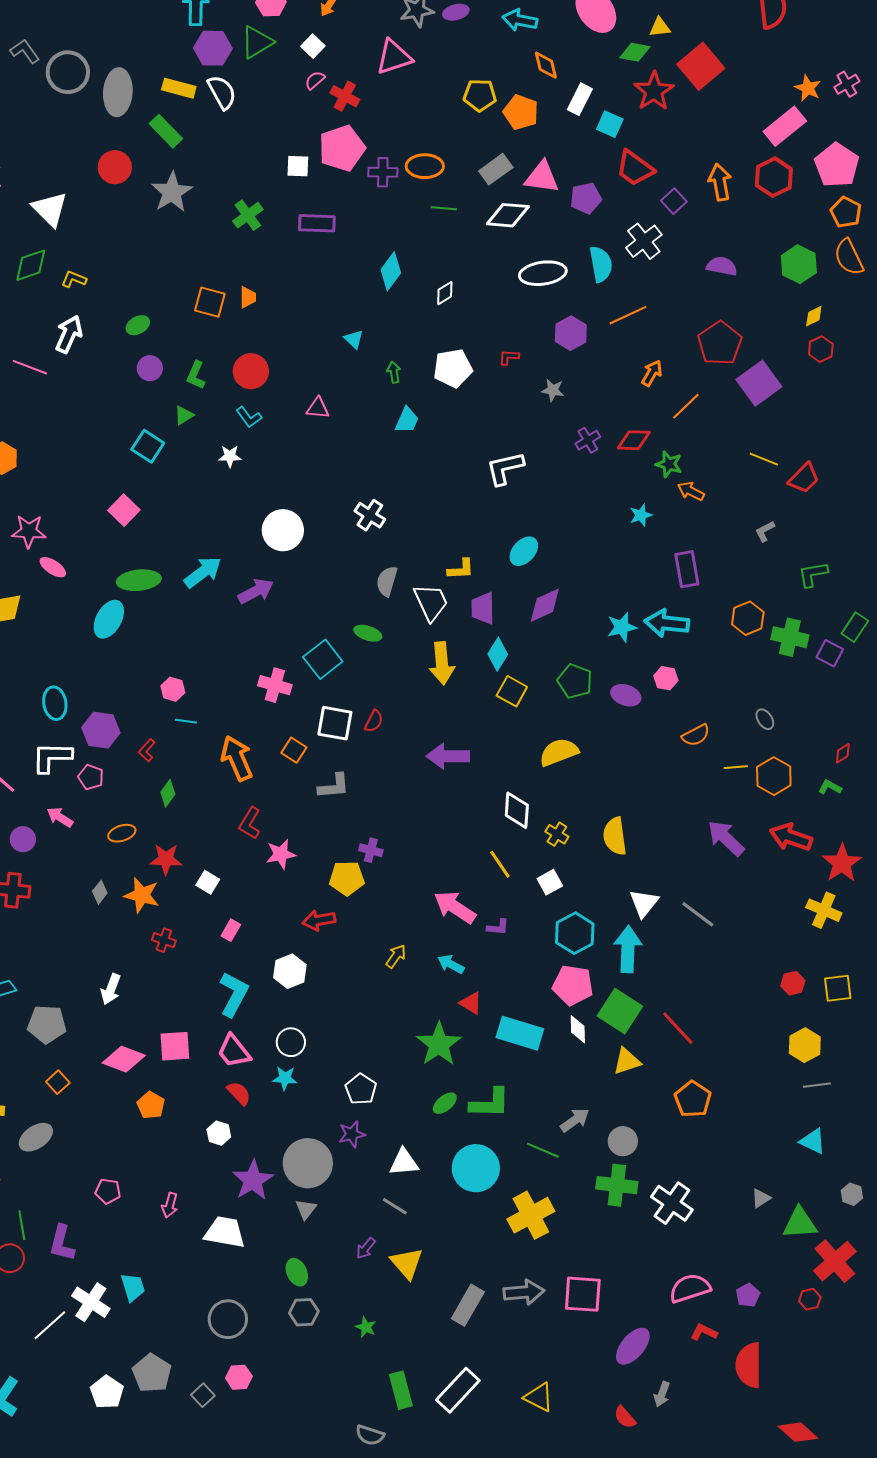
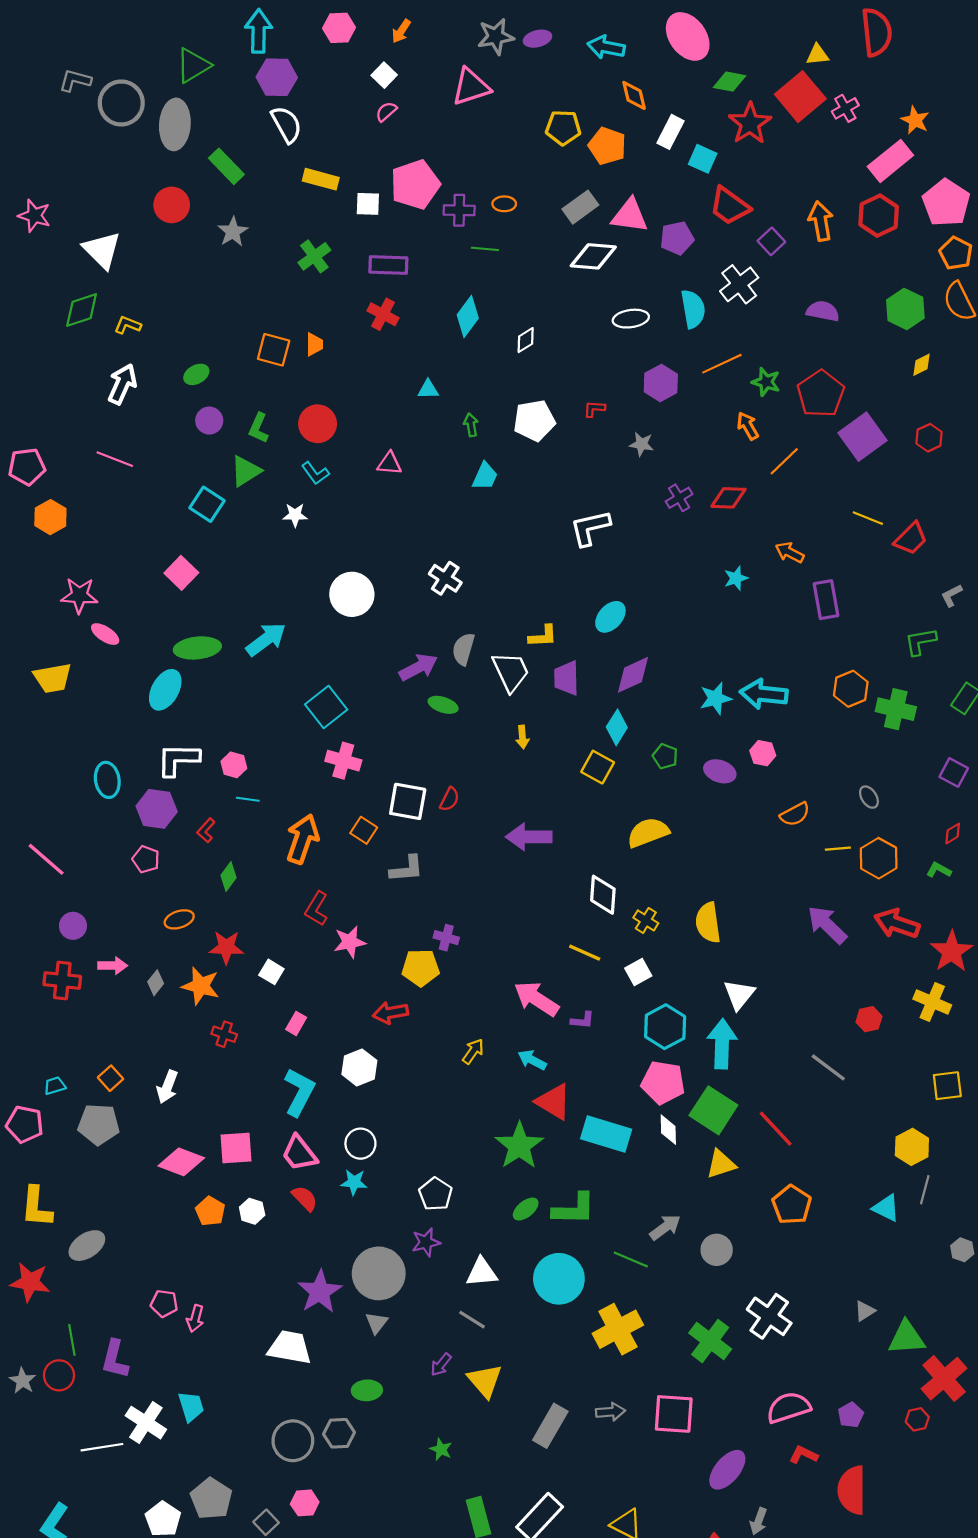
yellow triangle: (660, 27) -> (817, 55), moved
green triangle: (257, 42) -> (193, 65), moved
gray L-shape: (25, 51) -> (75, 80), turned -40
pink cross: (847, 84) -> (845, 108), moved
yellow rectangle: (179, 88) -> (321, 179), moved
red cross: (345, 96) -> (383, 314), moved
orange ellipse: (425, 166) -> (504, 204), size x0.6
gray star: (172, 192) -> (233, 232), size x0.7
green line: (444, 208) -> (485, 249), moved
white ellipse: (543, 273) -> (631, 319), size x0.7
cyan triangle: (354, 339) -> (428, 389), turned -45
red hexagon: (821, 349) -> (929, 438), moved
pink line: (30, 367) -> (115, 459), moved
orange arrow: (652, 373) -> (748, 426), turned -60
green triangle: (184, 415) -> (246, 471), size x1.5
green star: (669, 464) -> (766, 382), moved
gray L-shape: (765, 531) -> (952, 595), moved
purple rectangle: (687, 569) -> (826, 600), moved
purple arrow: (256, 591) -> (418, 667), moved
purple square: (830, 653) -> (954, 772), moved
cyan diamond: (498, 654) -> (617, 727), moved
cyan square: (323, 659) -> (326, 707), moved
yellow arrow: (442, 663) -> (522, 737), size x0.5
green pentagon: (575, 681) -> (665, 756), size x0.7
white L-shape: (52, 757) -> (178, 760), moved
orange arrow: (237, 758) -> (303, 839), turned 42
pink arrow: (60, 817) -> (113, 966), moved, turned 148
yellow line: (500, 864) -> (585, 953), turned -32
gray line: (698, 914) -> (828, 1067), moved
red hexagon: (793, 983) -> (869, 1019), moved
red triangle: (471, 1003) -> (554, 1102), size x1.5
orange square: (58, 1082) -> (110, 1078), moved
gray line: (817, 1085) -> (925, 1190), turned -68
white hexagon: (219, 1133) -> (252, 1211), moved
cyan triangle: (813, 1141) -> (886, 1208), moved
green cross: (617, 1185) -> (710, 1341), moved, turned 30
gray hexagon: (852, 1194) -> (962, 1250), moved
pink arrow: (170, 1205) -> (195, 1318), moved
green ellipse: (297, 1272) -> (367, 1390), turned -68
gray arrow: (524, 1292) -> (610, 1412), size x0.7
gray hexagon: (304, 1312) -> (339, 1433), moved
white line: (50, 1325) -> (102, 1447), turned 33

